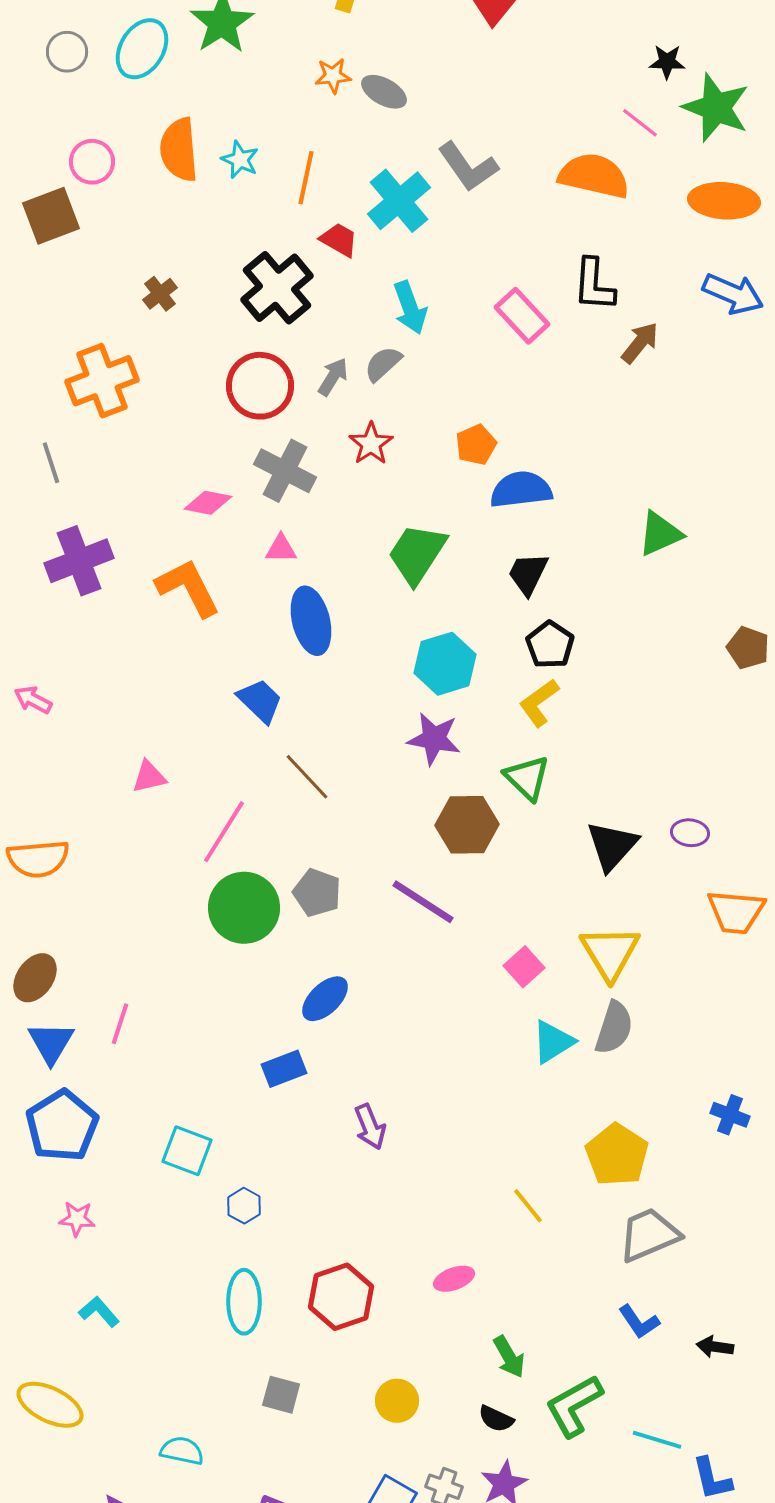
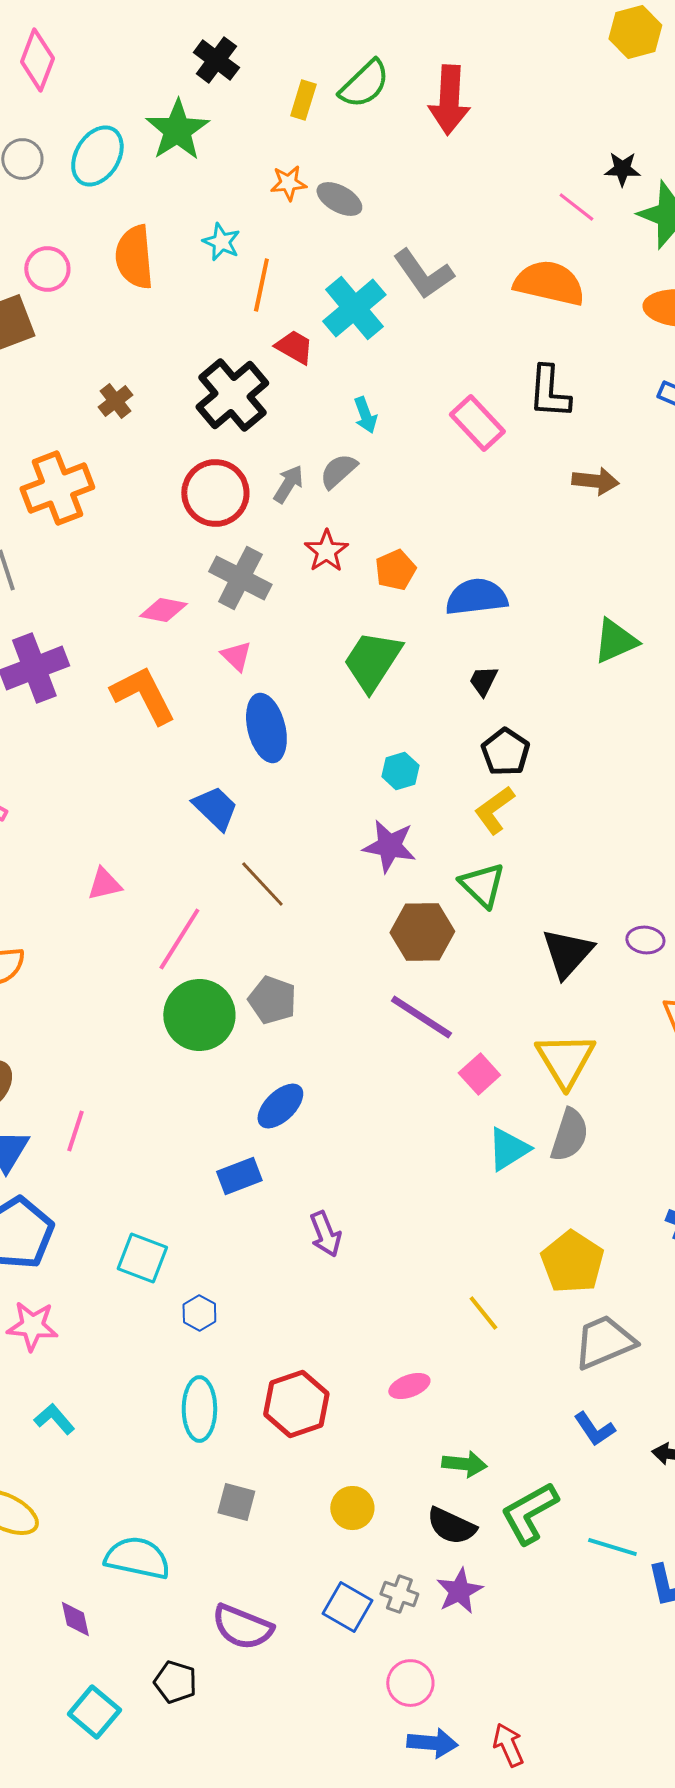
pink line: (640, 123) -> (576, 207), moved
cyan star: (240, 160) -> (221, 242), moved
cyan arrow: (410, 308) -> (365, 415), size x0.7
brown arrow: (640, 343) -> (595, 481), moved, turned 57
orange pentagon: (476, 445) -> (395, 570), moved
pink triangle: (281, 549) -> (236, 656), turned 44
black trapezoid: (528, 574) -> (483, 681), size x0.7
cyan hexagon: (445, 664) -> (400, 771), size x0.6
purple line: (423, 902) -> (421, 1017), moved
pink star: (77, 1219) -> (32, 1326), size x1.4
green arrow: (509, 1357) -> (464, 1464), turned -54
black semicircle: (496, 1419) -> (451, 1526), size x1.4
cyan semicircle: (182, 1451) -> (137, 1558), size x1.5

